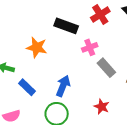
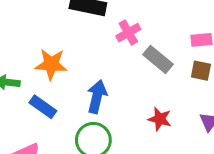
orange star: (37, 47) -> (51, 64), moved

